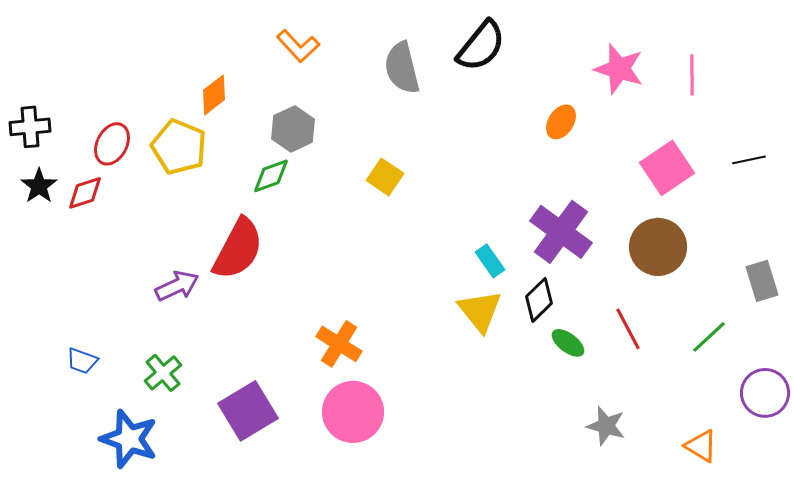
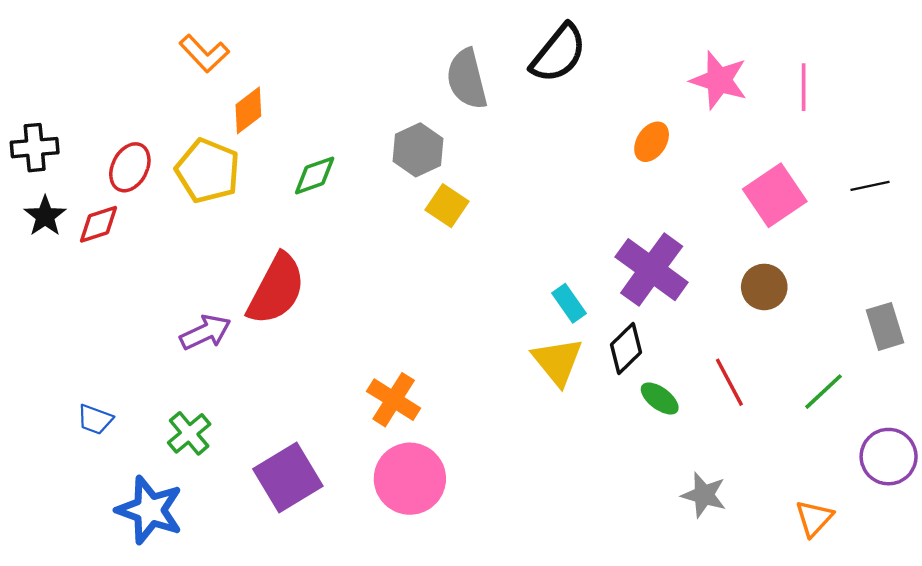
orange L-shape: (298, 46) -> (204, 53), moved
gray hexagon: (293, 129) -> (418, 150), moved
green diamond: (271, 176) -> (315, 175), moved
brown circle: (658, 247) -> (764, 287), size x0.7
orange triangle: (701, 446) -> (814, 518), turned 42

